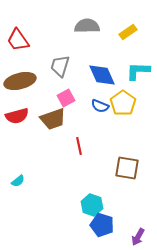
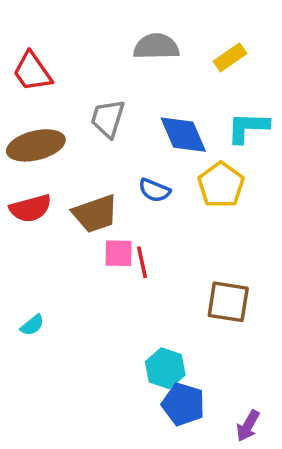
pink square: (66, 98) -> (119, 253), moved, turned 30
blue semicircle: (100, 106) -> (154, 190), moved

